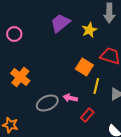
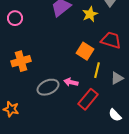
orange cross: (20, 77) -> (21, 61), turned 36
red rectangle: (87, 115) -> (88, 99), size x1.5

